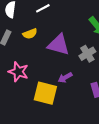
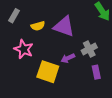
yellow semicircle: (30, 34) -> (38, 26), moved
gray cross: (87, 54) -> (89, 49), moved

